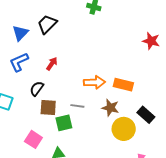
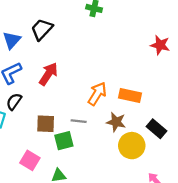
red arrow: (52, 64) -> (48, 74), size x1.5
orange arrow: (94, 82) -> (97, 94), turned -55
black semicircle: (37, 88) -> (14, 102), moved

